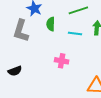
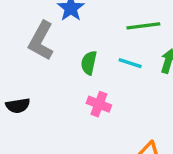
green semicircle: (51, 24) -> (89, 63), moved

